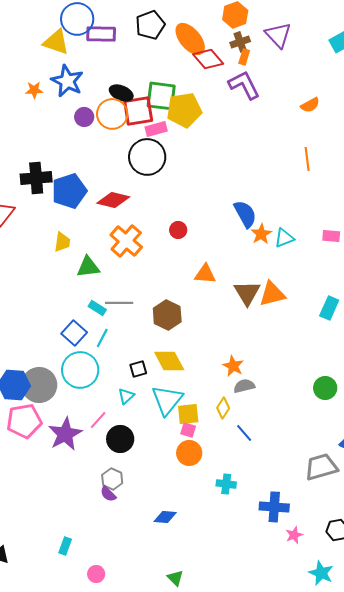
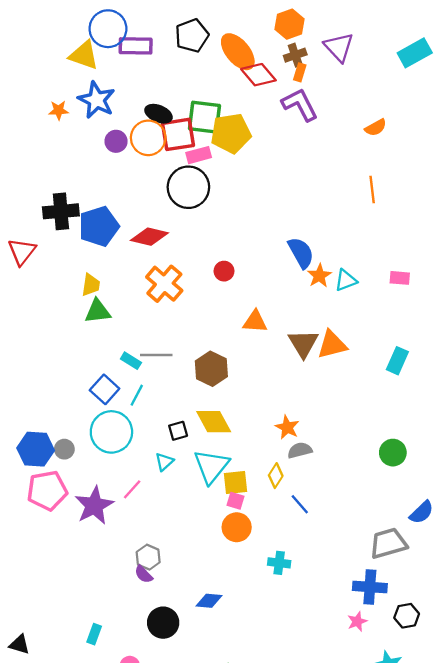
green triangle: (88, 267) -> (98, 311), moved
gray circle: (39, 385) -> (64, 449), size x0.5
black circle: (120, 439) -> (163, 623), moved
blue cross: (274, 507) -> (370, 587), moved

